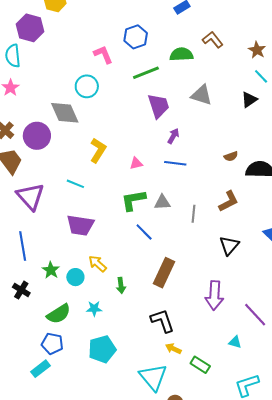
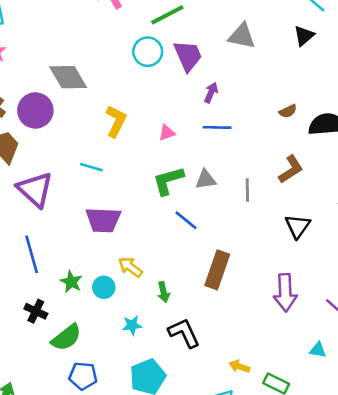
cyan circle: (87, 86) -> (148, 52), moved
green semicircle: (59, 314) -> (66, 338), moved
black L-shape: (162, 321) -> (184, 333), moved

